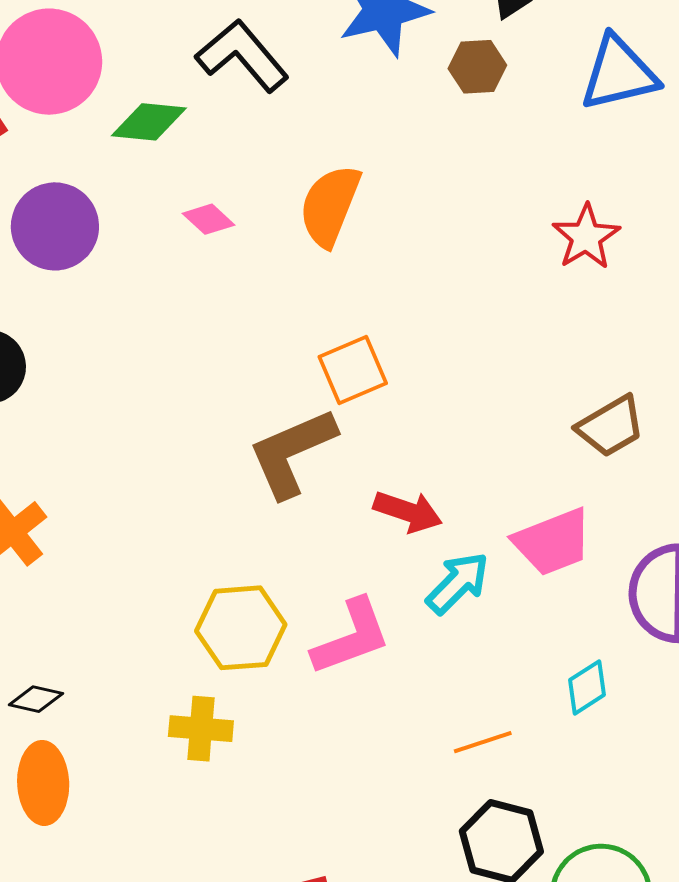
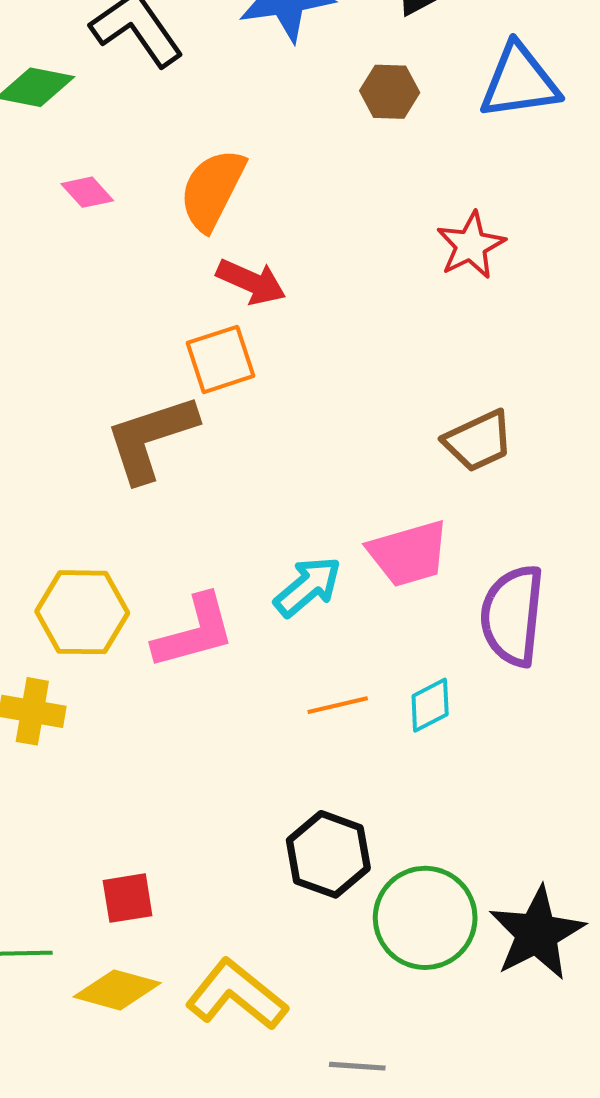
brown hexagon: (477, 67) -> (390, 92), moved
red arrow: (408, 511) -> (251, 282), moved
orange line: (483, 742) -> (338, 705), moved

